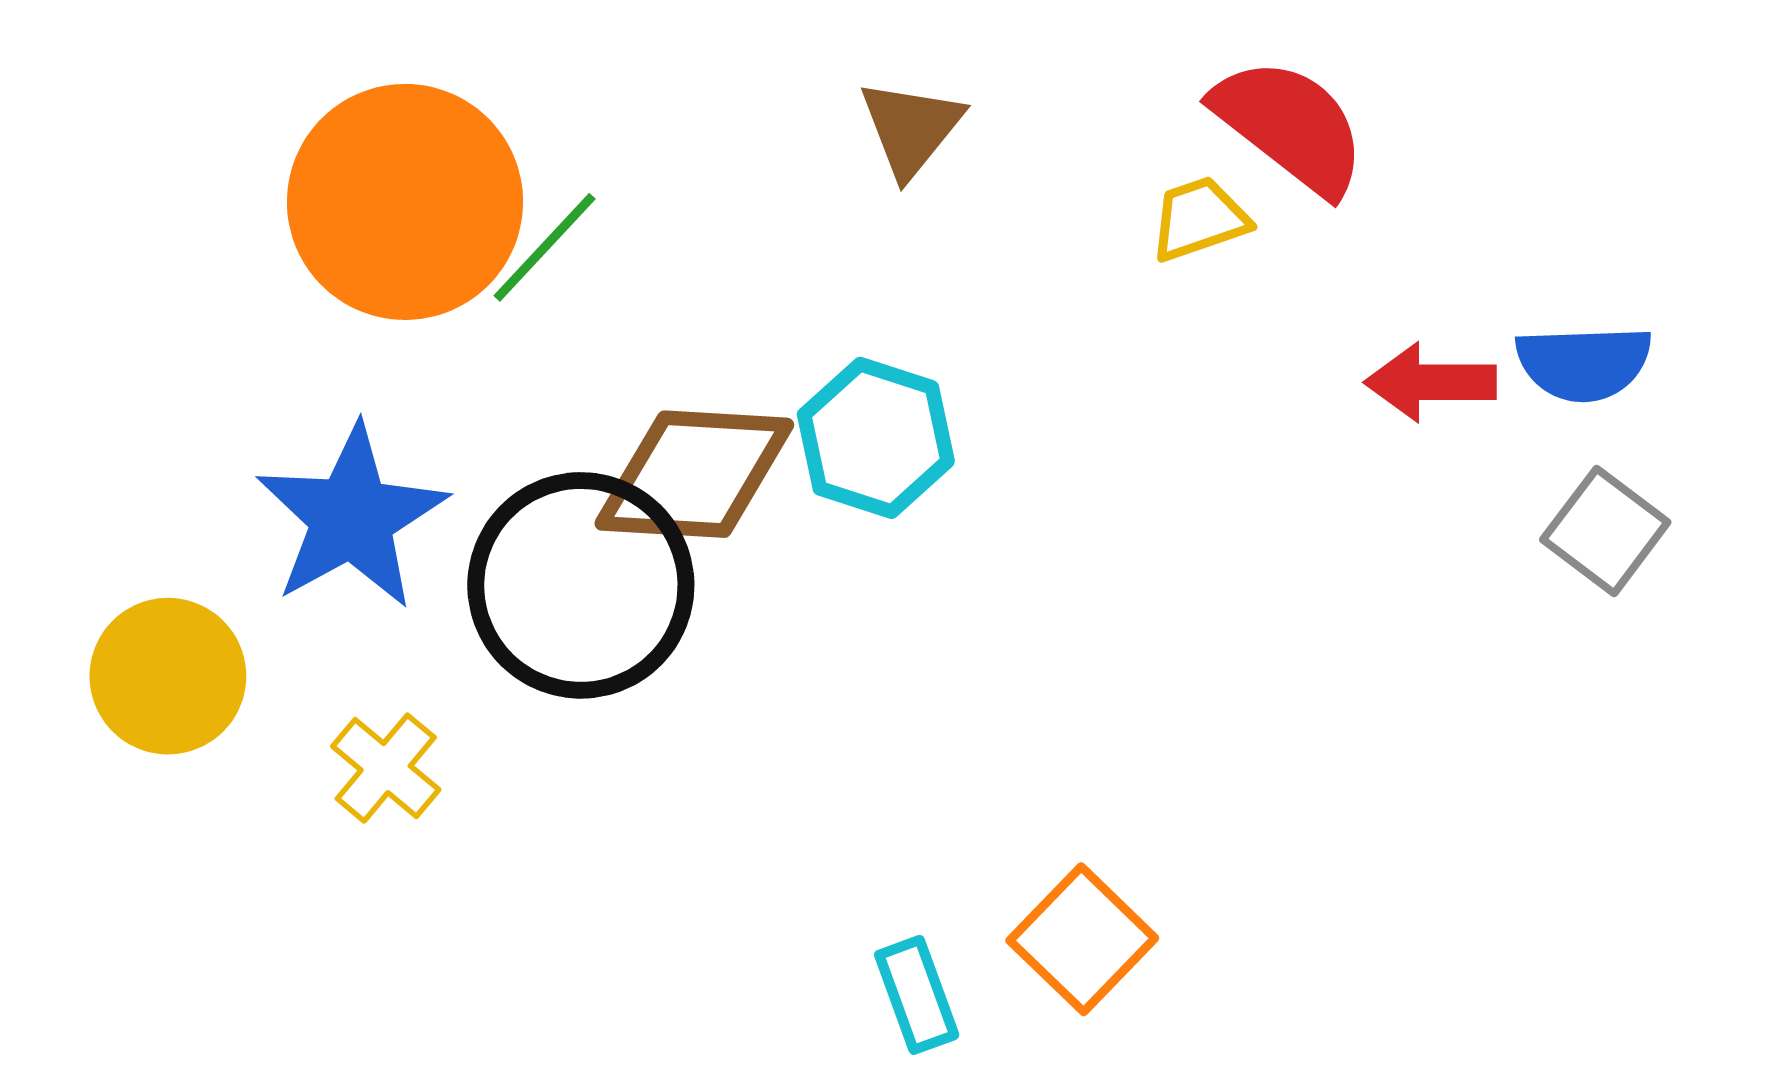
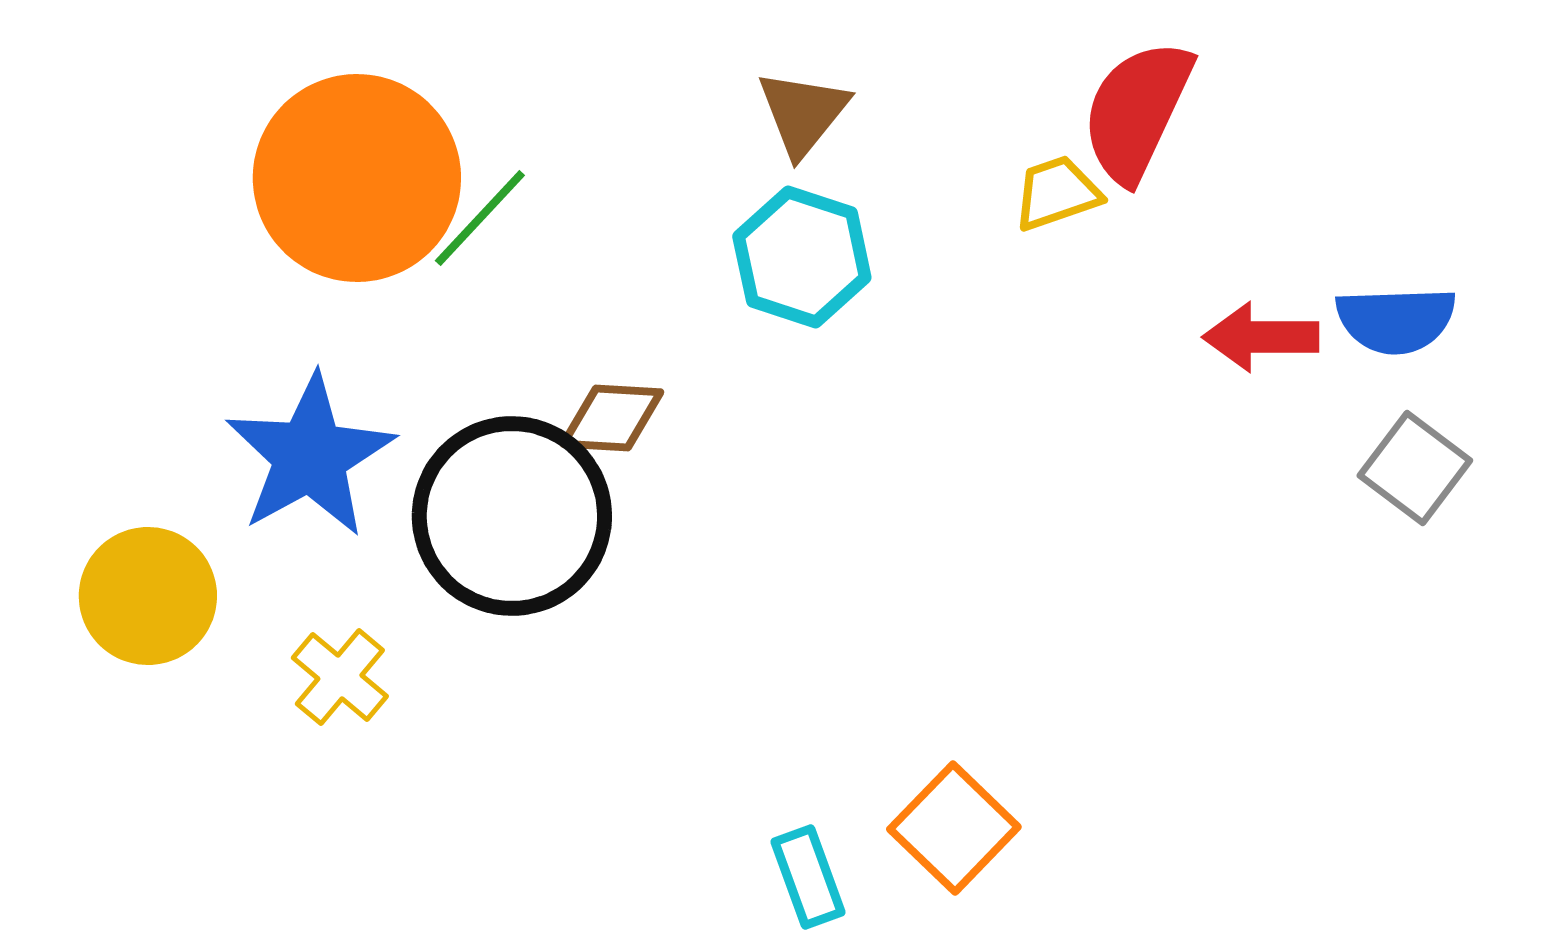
red semicircle: (1290, 126) -> (1137, 111), turned -103
cyan hexagon: (876, 438) -> (802, 257), moved
brown diamond: (694, 474) -> (612, 418), size x0.6

